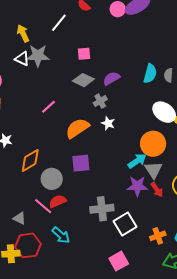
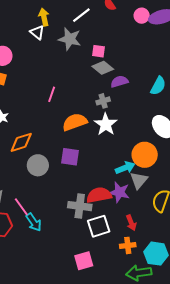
gray star: (38, 56) -> (70, 39), moved
white triangle: (22, 59) -> (37, 32), moved
gray diamond: (83, 80) -> (103, 68), moved
pink line: (48, 107) -> (52, 94), turned -42
white star: (108, 123) -> (106, 124), size x1.6
red arrow: (157, 190) -> (131, 223), moved
red semicircle: (58, 201) -> (99, 195), moved, size x1.4
pink line: (43, 206) -> (21, 207), moved

